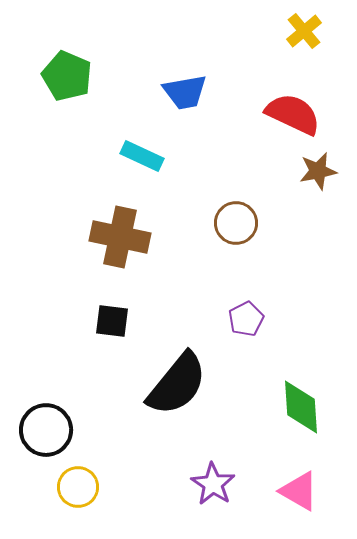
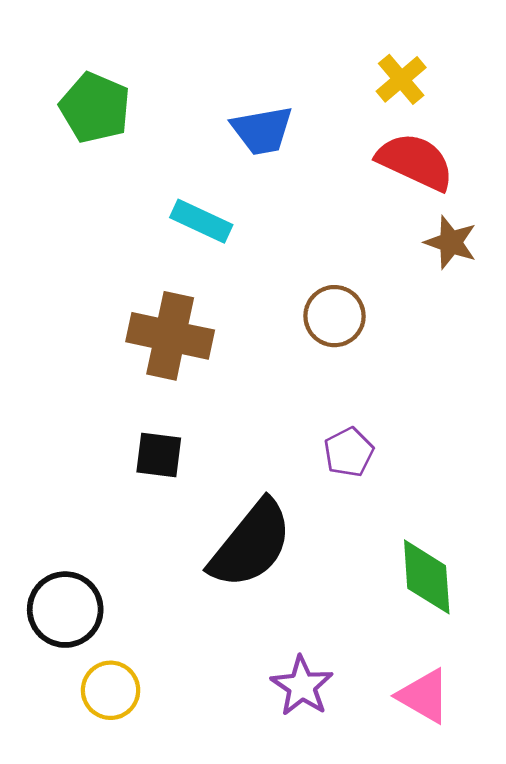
yellow cross: (304, 31) -> (401, 79), moved
brown star: (318, 171) -> (451, 242), turned 30

